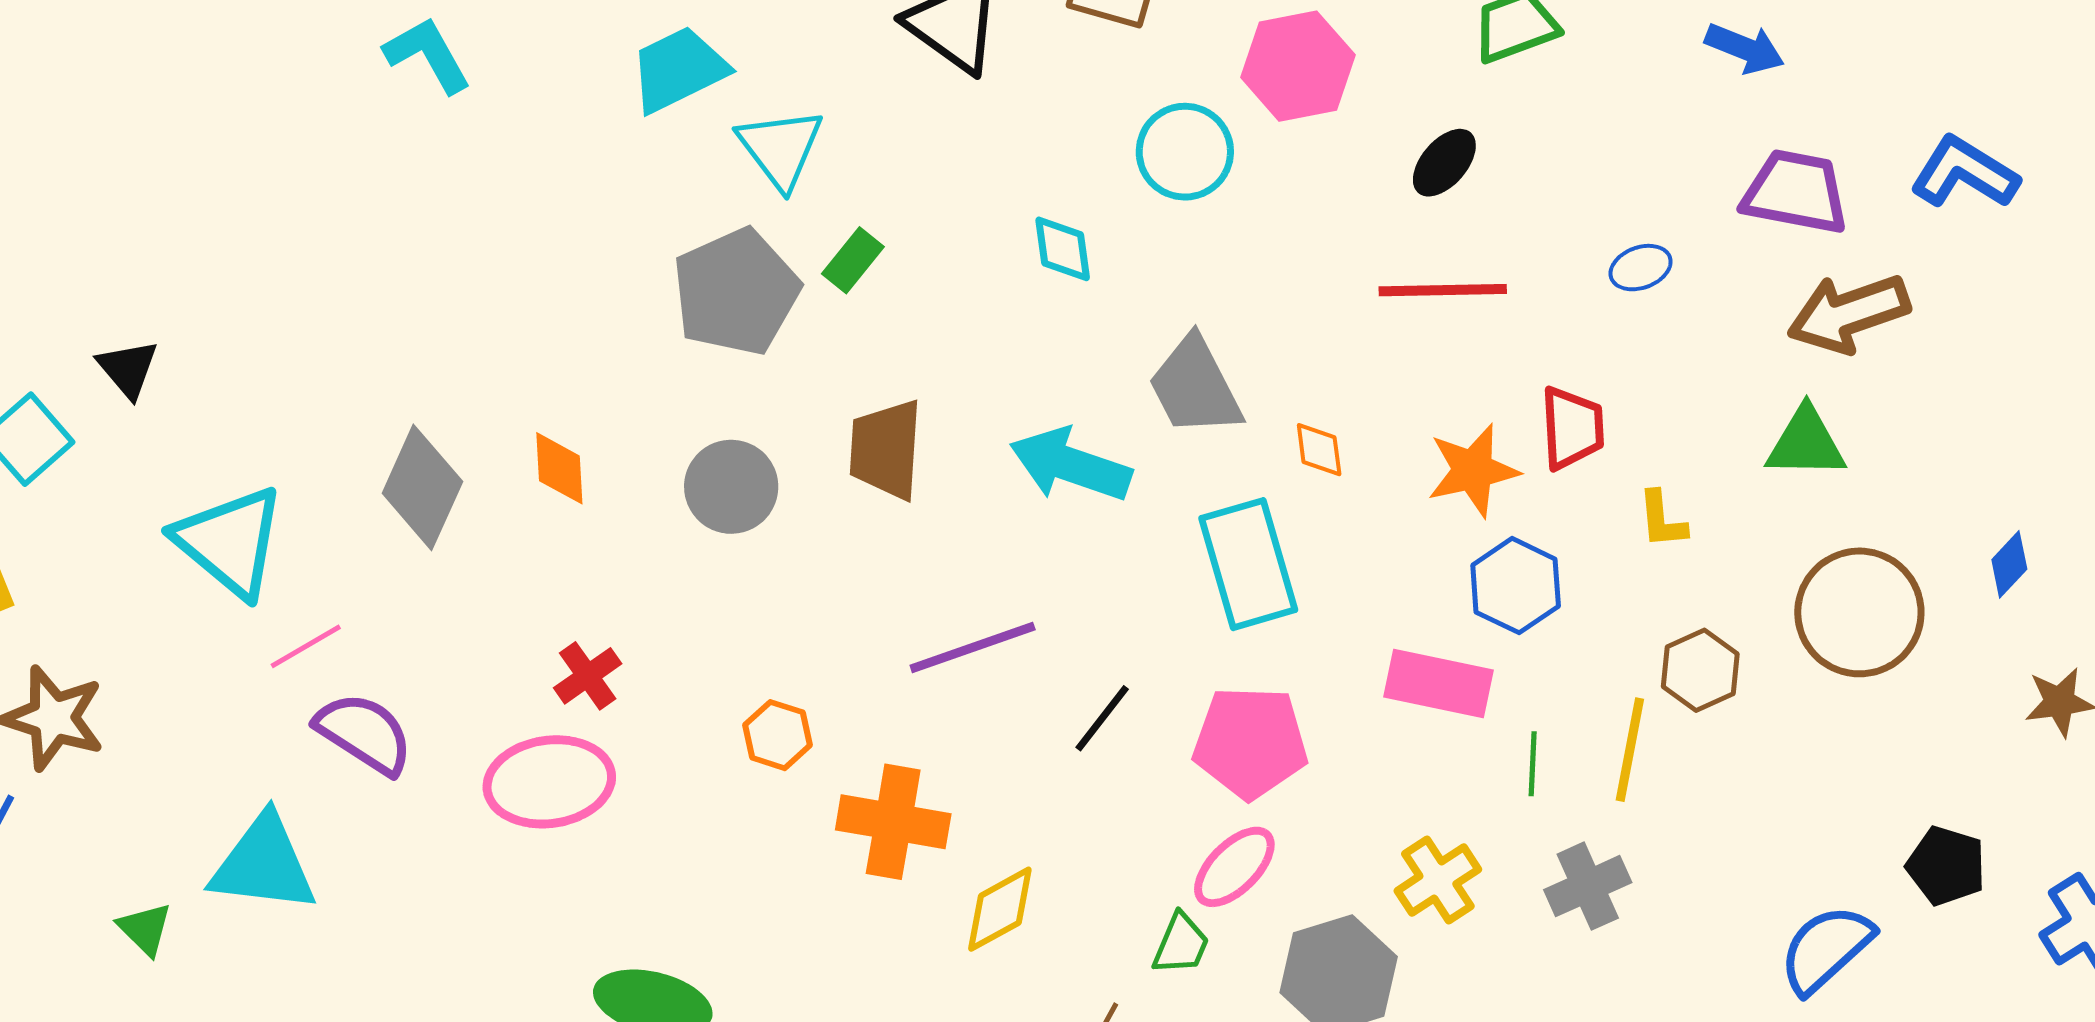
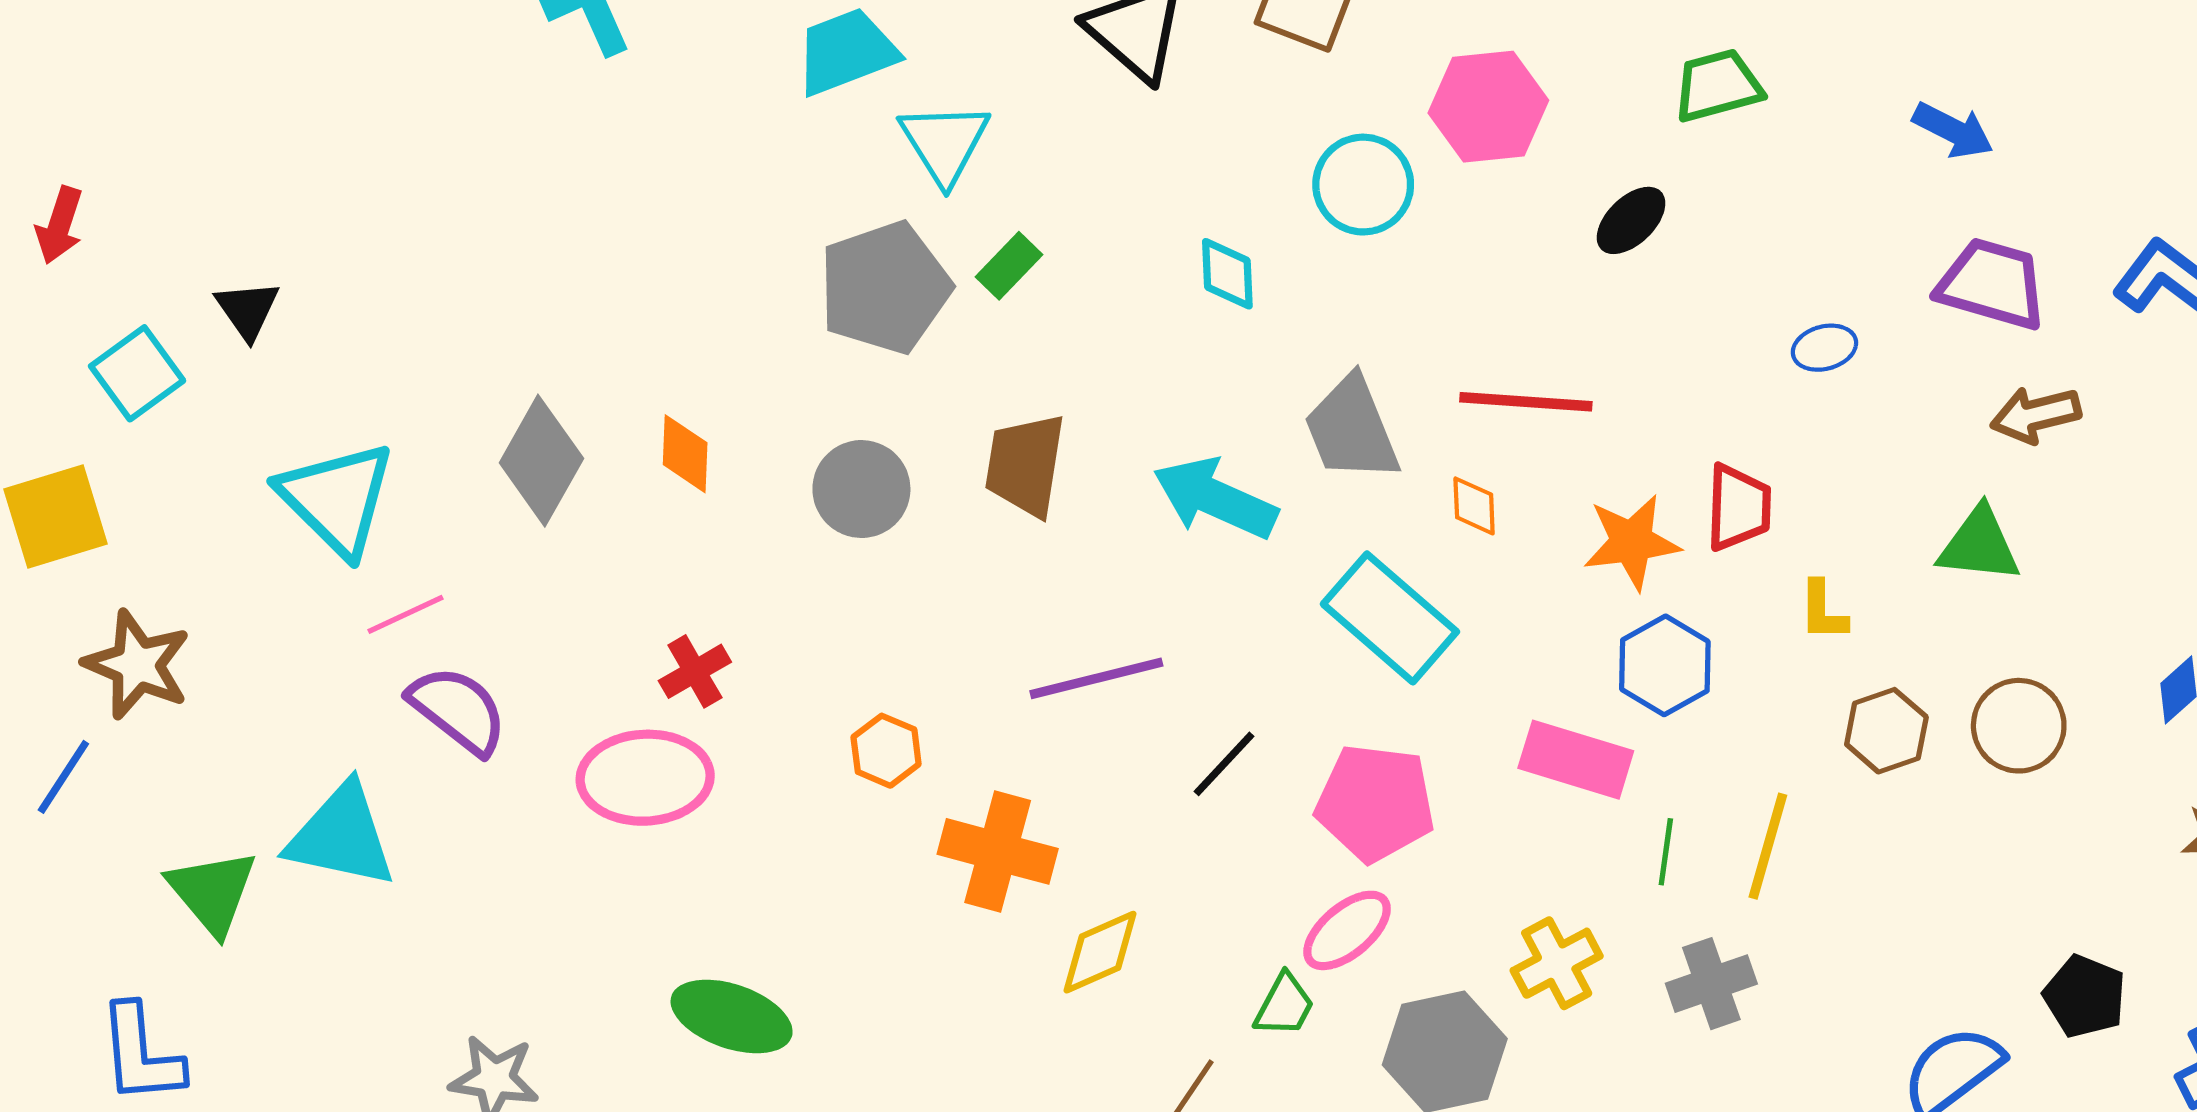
red line: (1443, 290) -> (1526, 402), moved
brown arrow: (1848, 313) -> (2036, 415), size x0.7
cyan rectangle: (1248, 564) -> (1390, 618), turned -38
brown circle: (1859, 612) -> (2019, 726), size x0.7
brown hexagon: (1700, 670) -> (1886, 731), moved
green triangle: (145, 929) -> (212, 892), size x1.6

